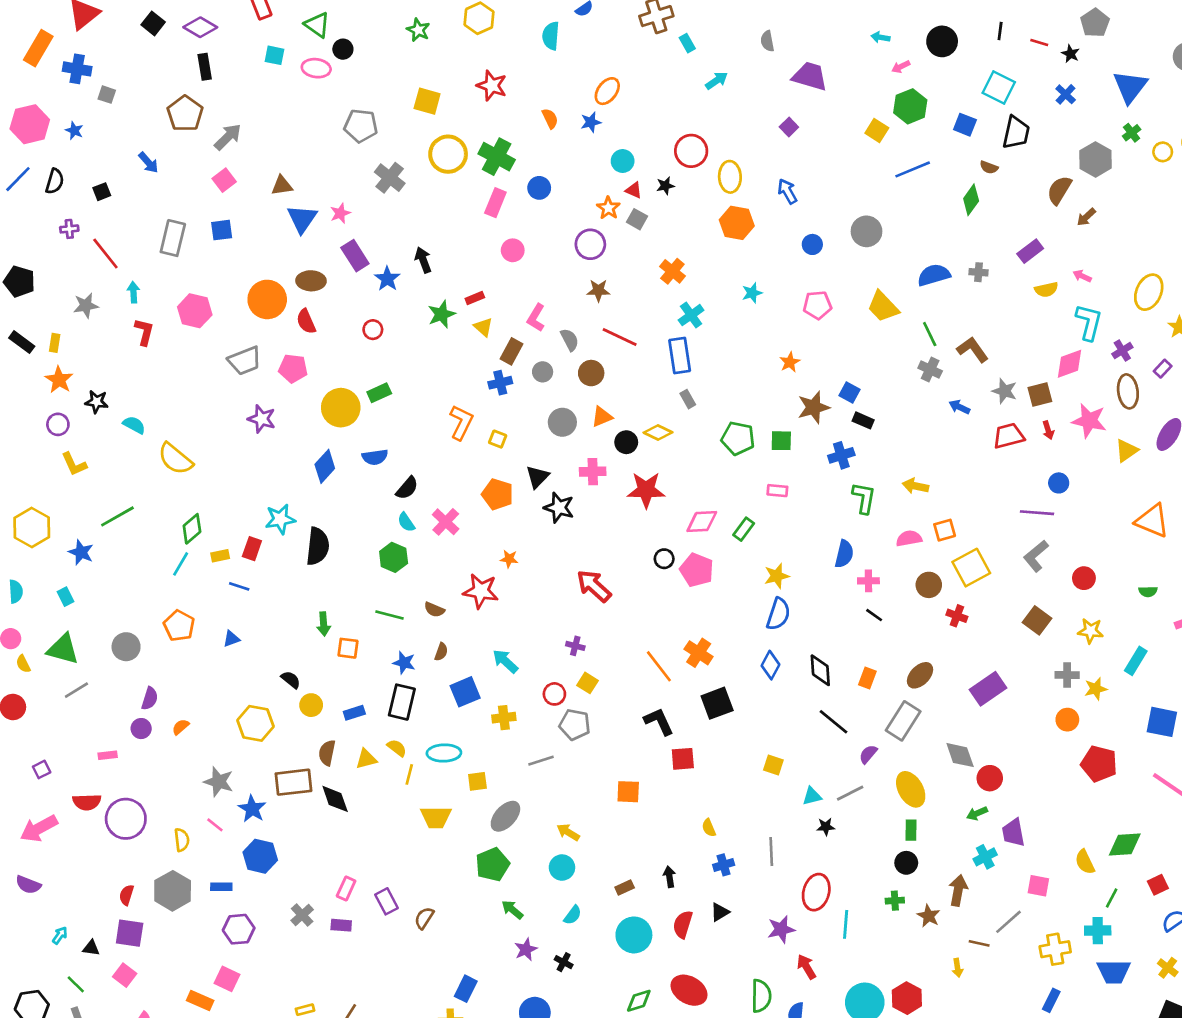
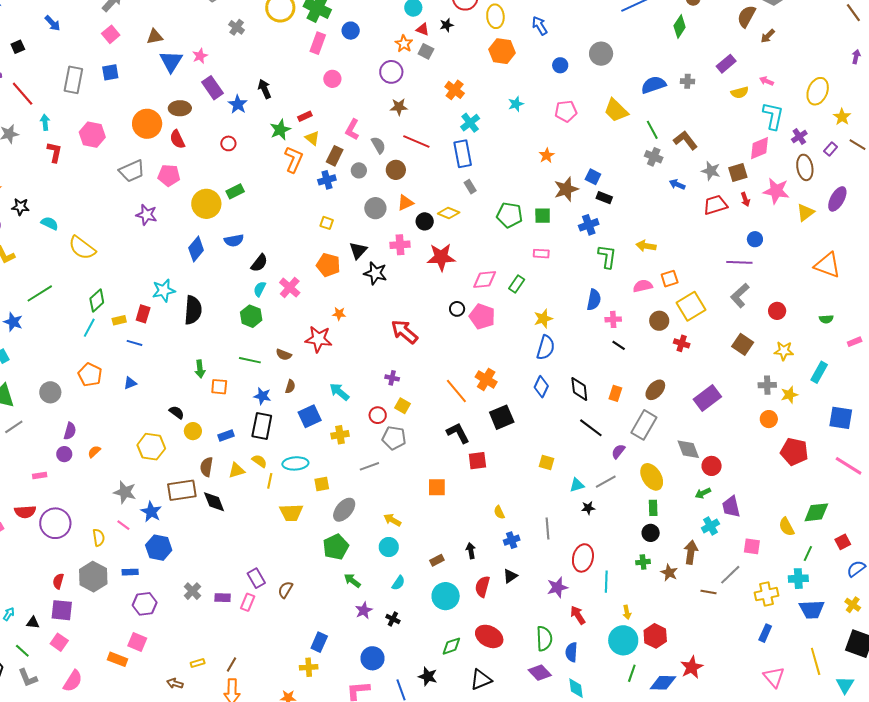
gray cross: (390, 178) -> (237, 27), size x0.7
orange L-shape: (461, 422) -> (294, 159), moved
cyan semicircle: (406, 522) -> (260, 289), turned 63
pink rectangle: (346, 889) -> (248, 602), moved
yellow arrow: (958, 968) -> (627, 612), moved

